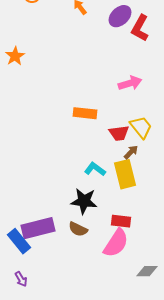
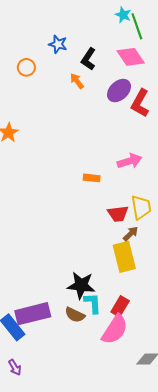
orange rectangle: (85, 113) -> (92, 178), moved, size x0.7
yellow trapezoid: (141, 127) -> (141, 207), turned 30
cyan L-shape: (95, 169) -> (93, 303), moved, turned 50
red rectangle: (121, 221) -> (120, 306), turned -66

